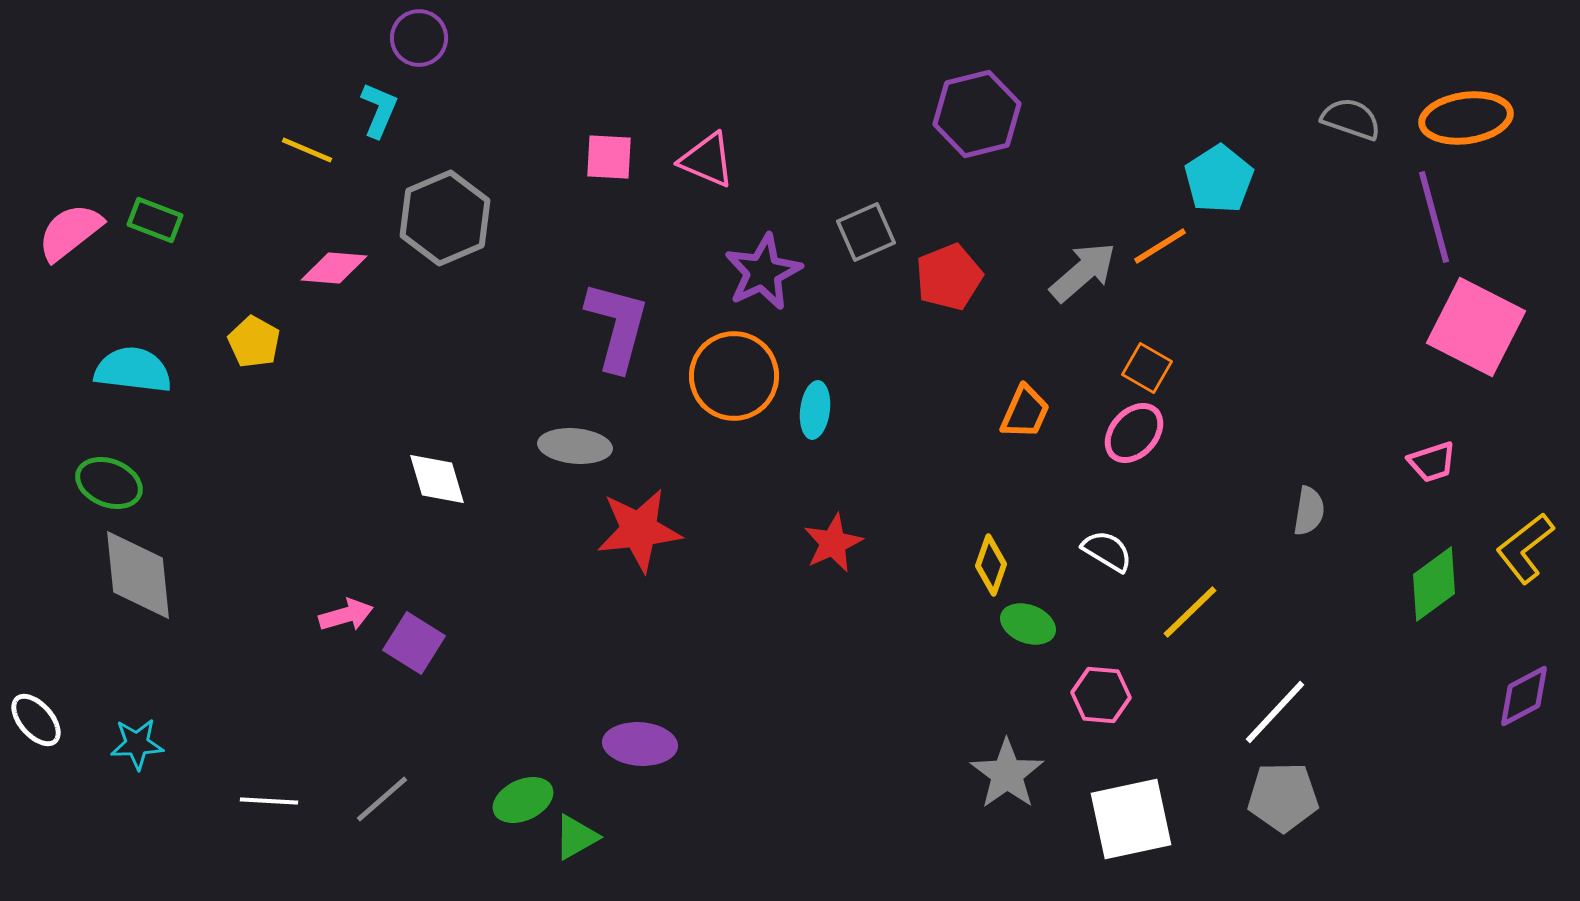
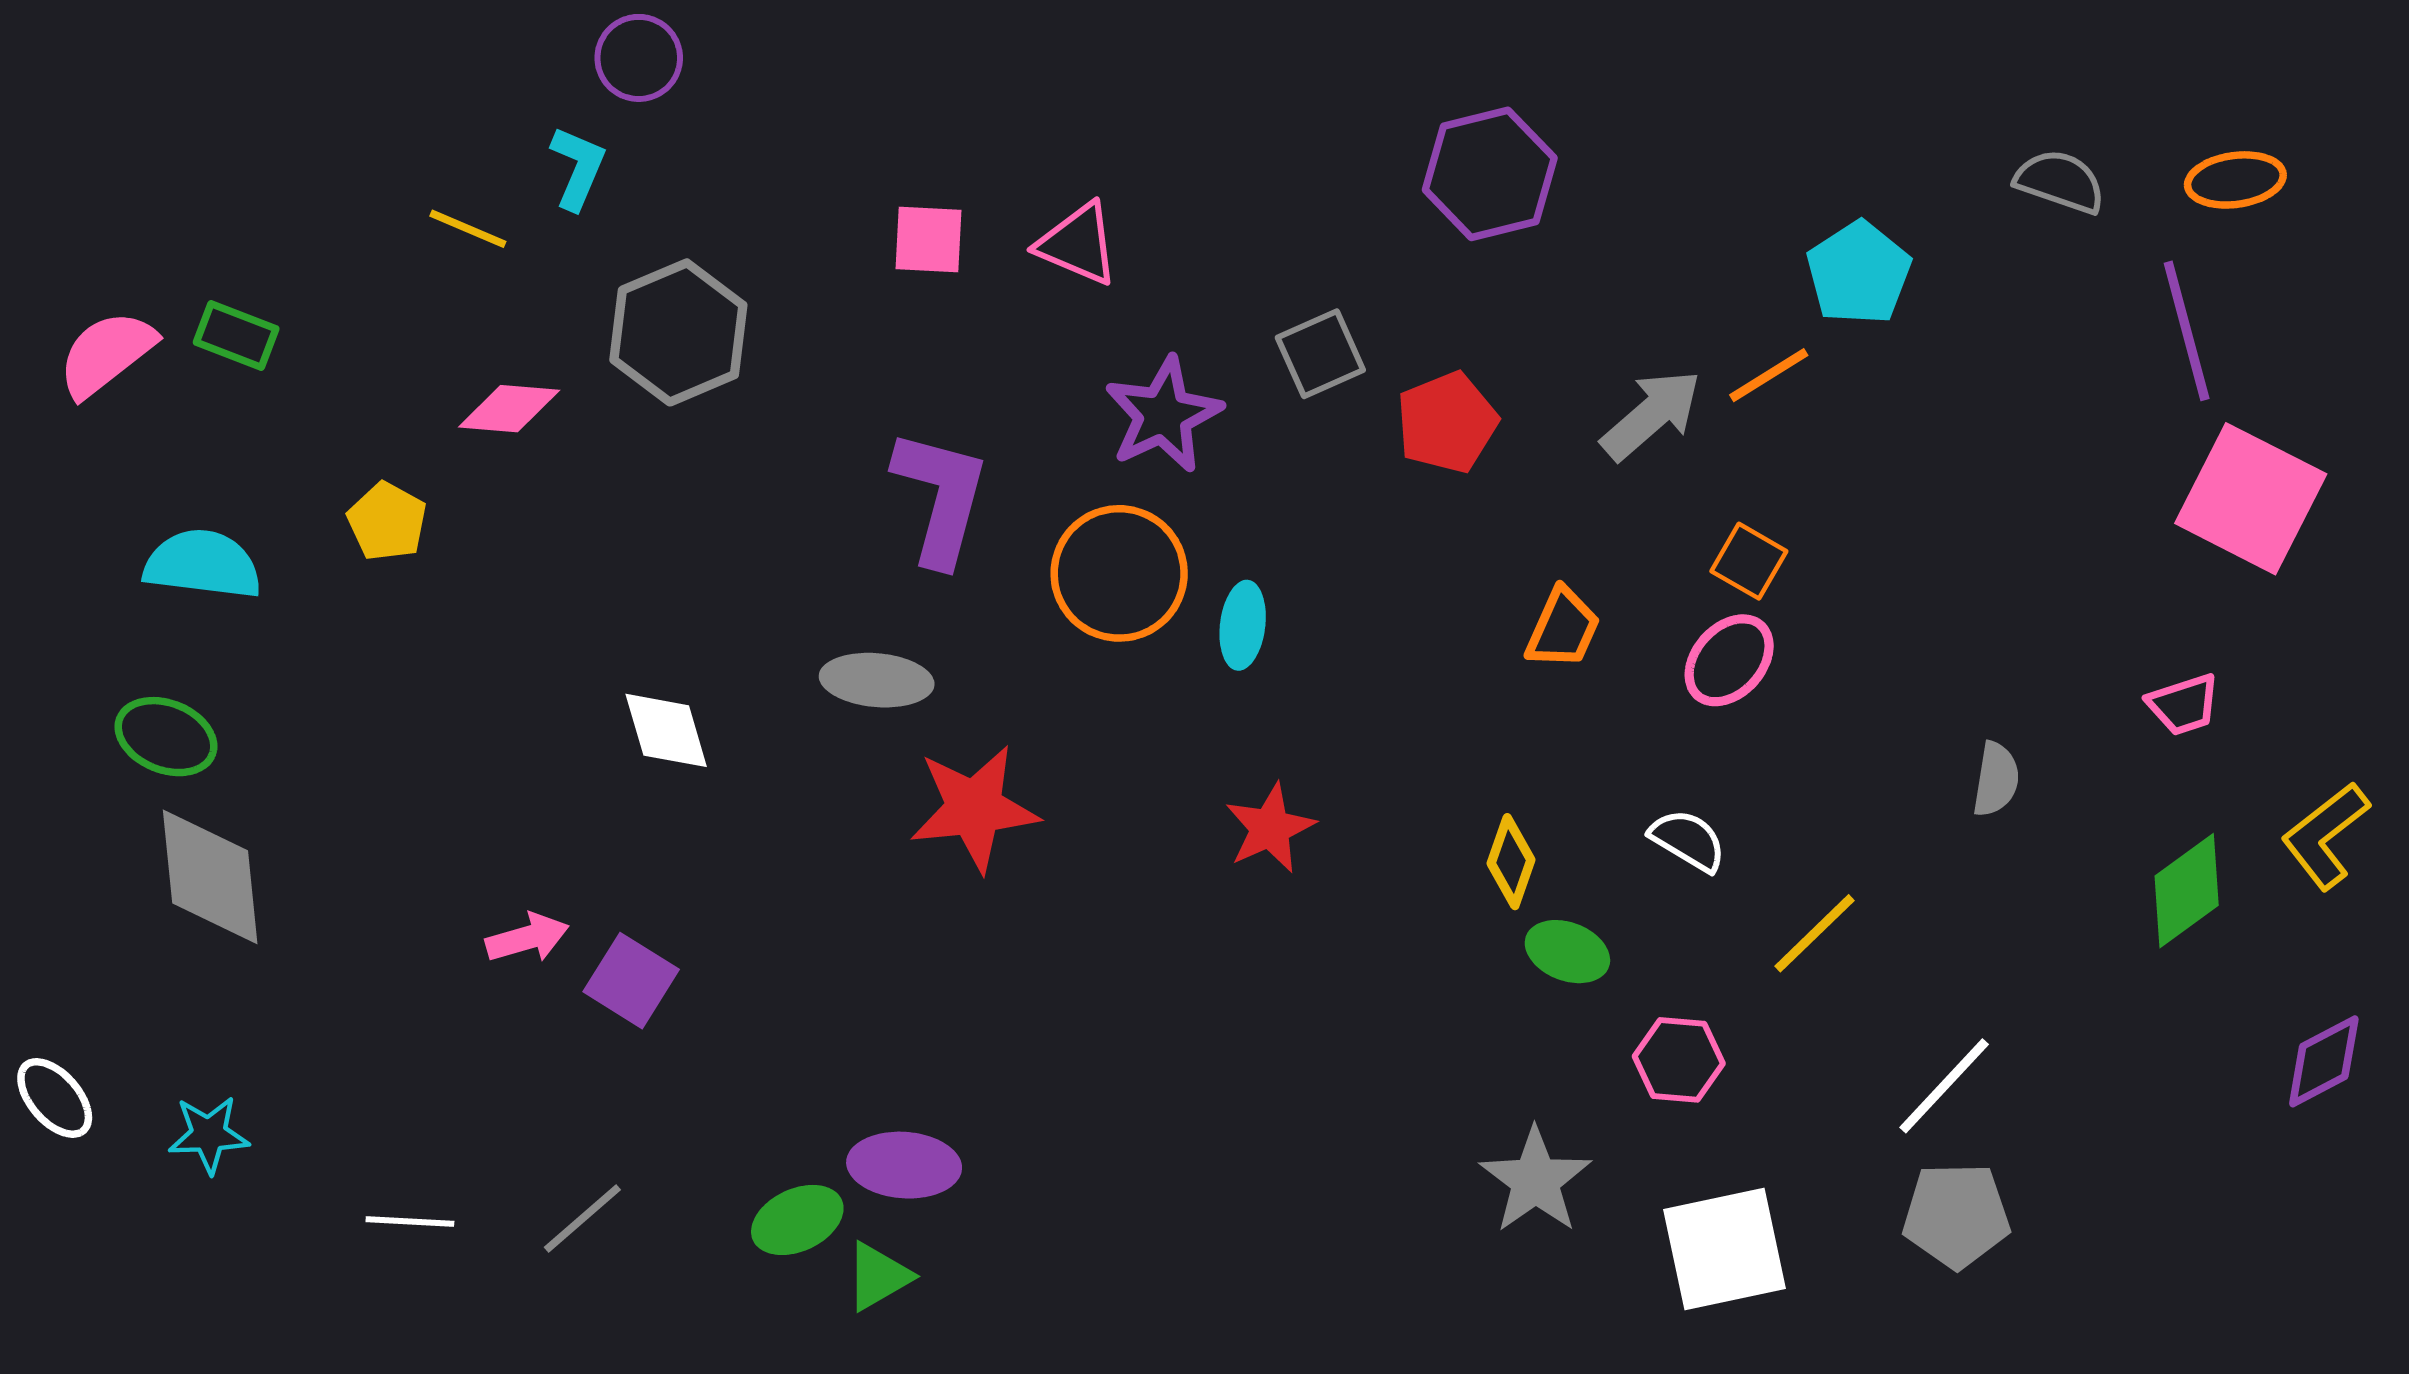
orange ellipse: (1466, 118) -> (2235, 180), size x0.7
purple ellipse: (640, 744) -> (904, 1165), moved

